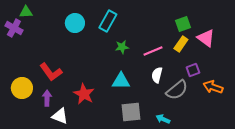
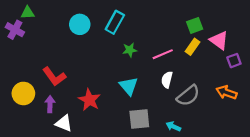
purple square: (193, 70) -> (234, 61), moved
cyan triangle: (121, 81) -> (129, 86), turned 48

